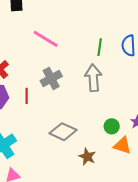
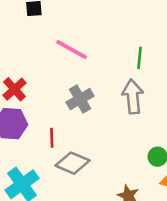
red line: (27, 96) -> (52, 138), moved
gray diamond: (63, 132) -> (72, 163), moved

